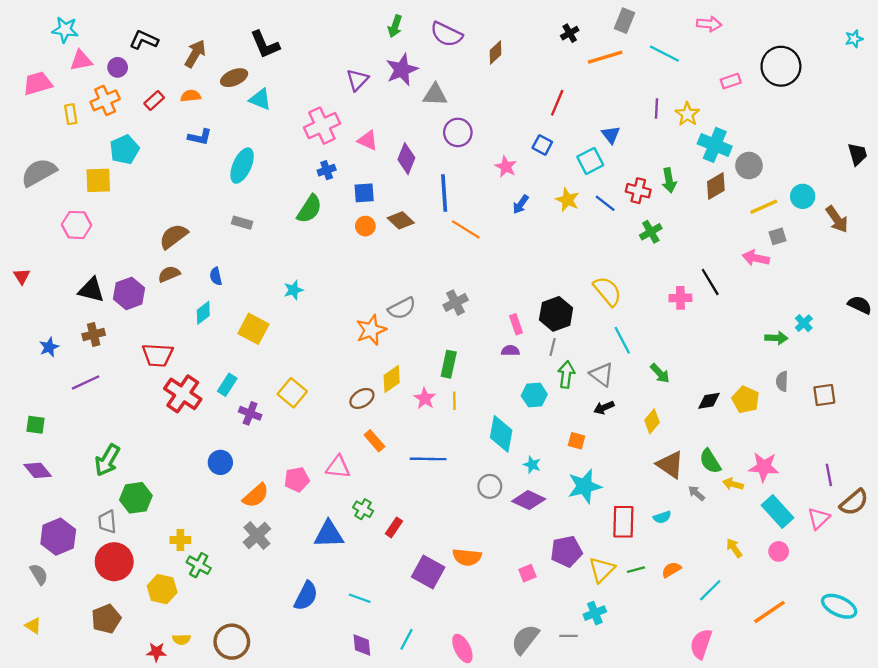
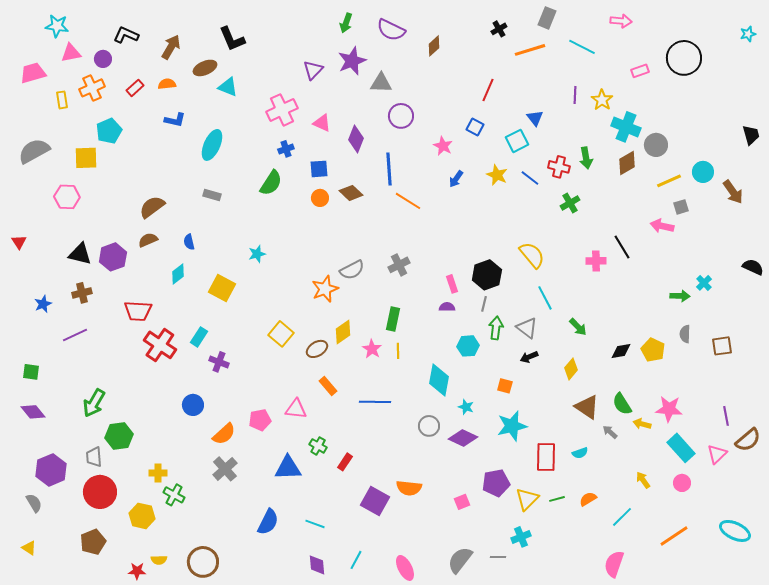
yellow square: (292, 393) -> (281, 334), moved

